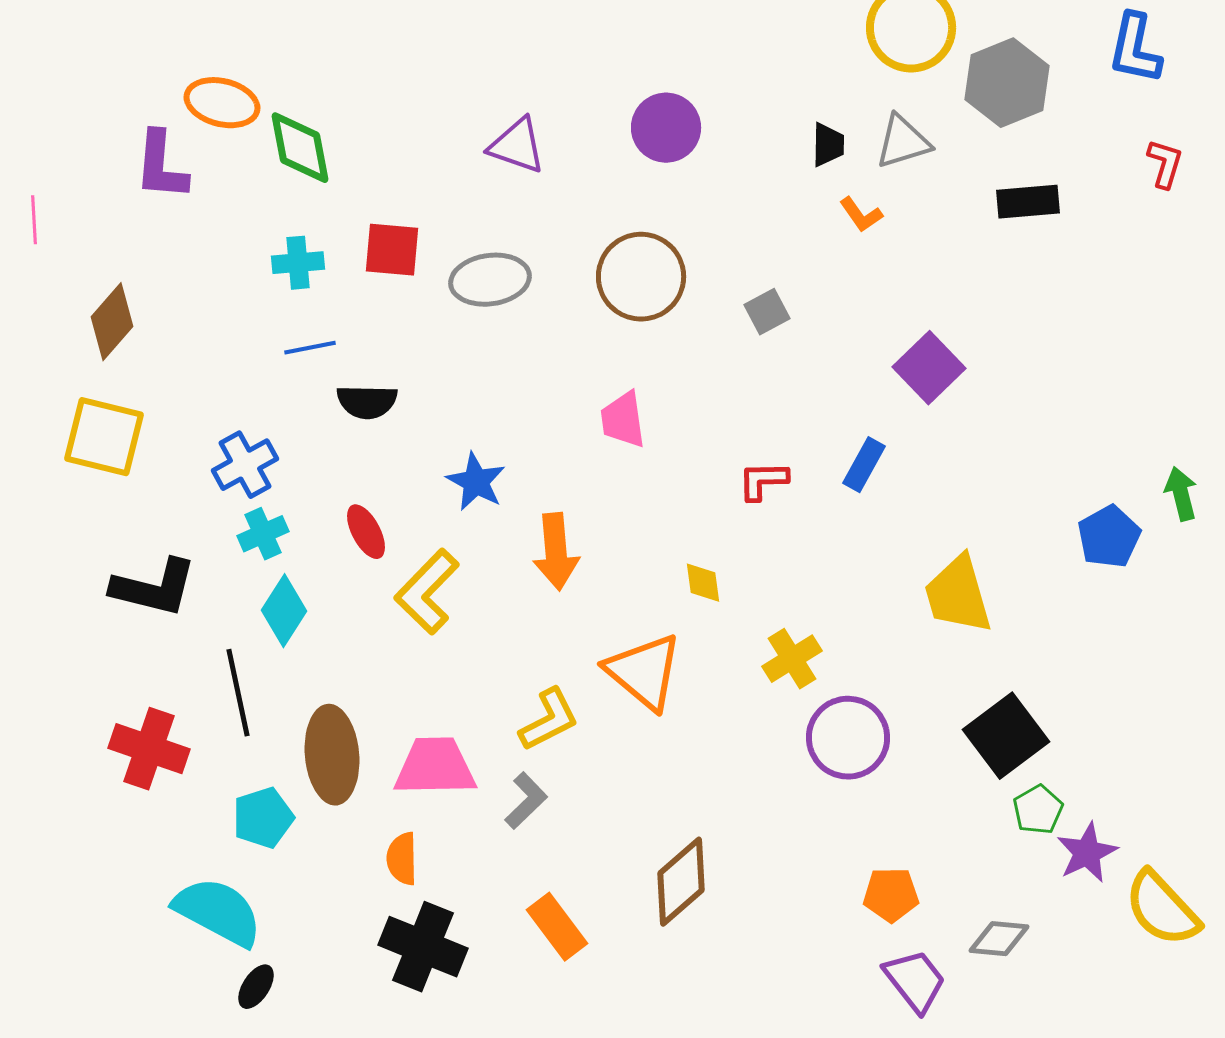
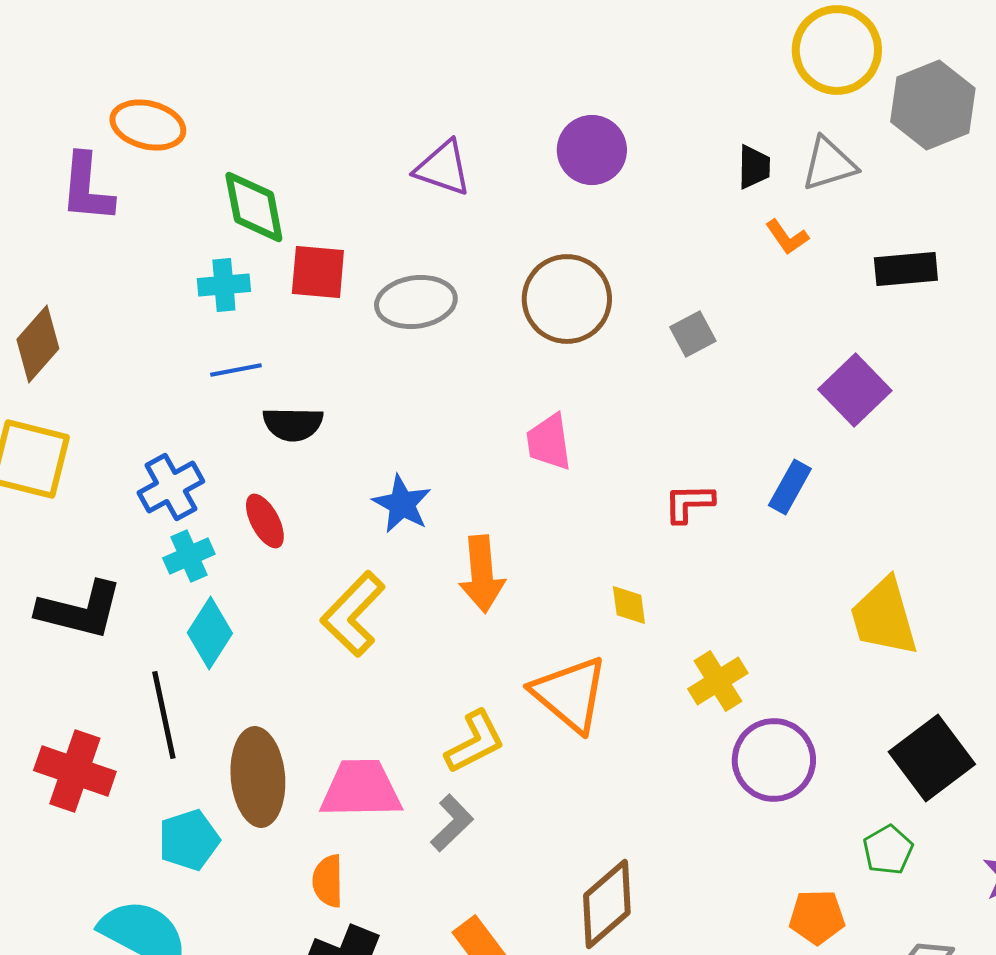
green diamond: (300, 148) -> (254, 207), moved
black rectangle: (1028, 202) -> (906, 269), moved
red ellipse: (366, 532) -> (265, 521), moved
green pentagon: (1038, 810) -> (888, 850), moved

